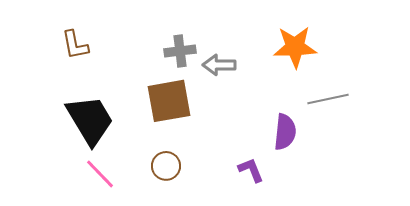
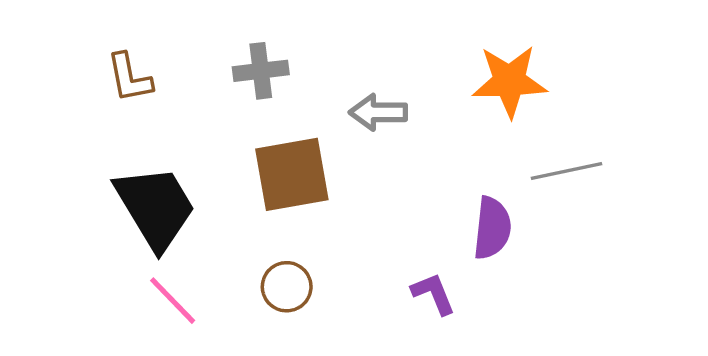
gray cross: (180, 51) -> (261, 71), moved

